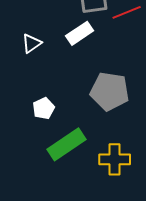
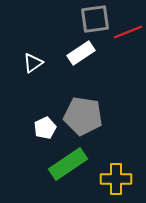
gray pentagon: (110, 91) -> (83, 116), moved

